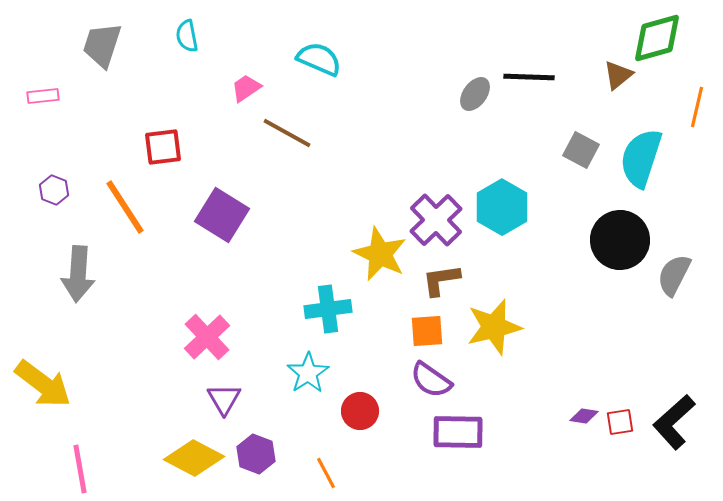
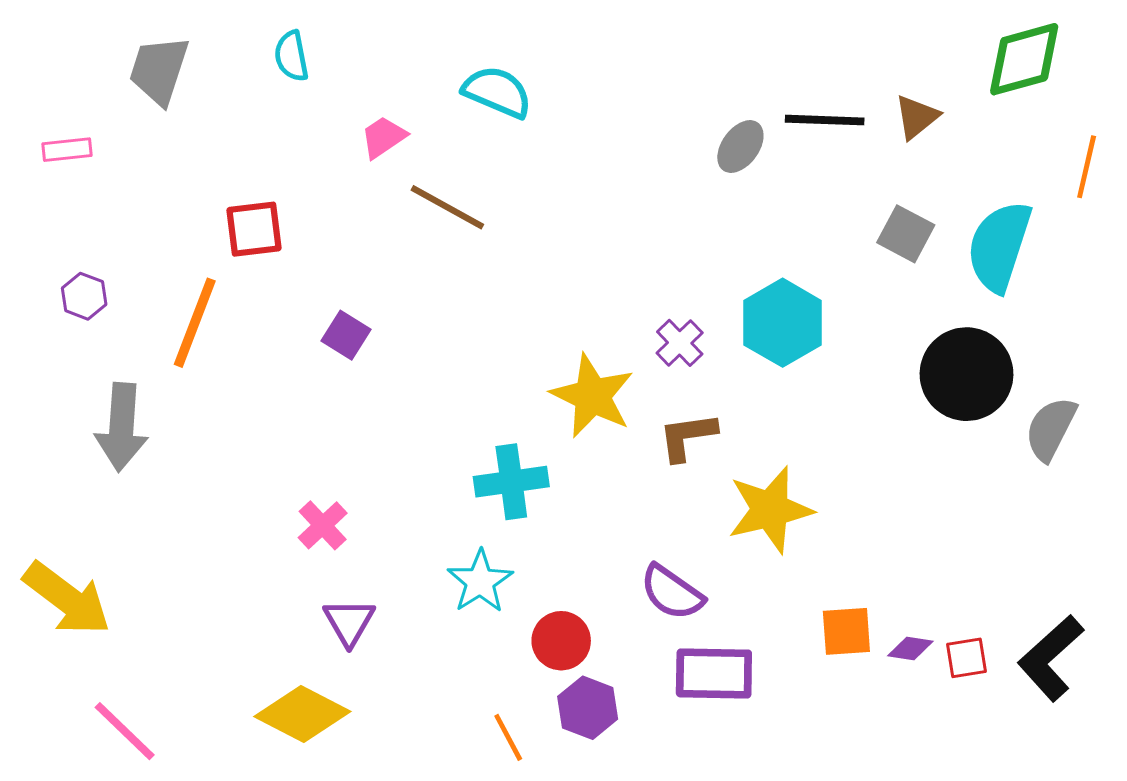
brown triangle: (618, 75) -> (917, 117), moved
orange line: (125, 207) -> (195, 323), turned 54
purple square: (222, 215) -> (346, 335), size x0.6
purple cross: (436, 220) -> (680, 343), size x0.6
orange square: (427, 331) -> (846, 631), moved
pink cross: (207, 337) -> (323, 525), size x0.7
purple hexagon: (256, 454) -> (588, 708), moved
pink line: (80, 469) -> (125, 731), turned -36

